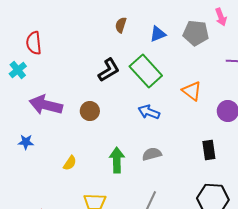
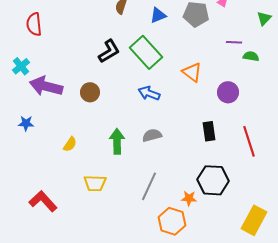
cyan cross: (18, 70) -> (21, 66), moved

